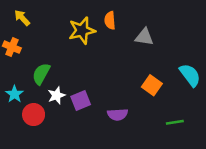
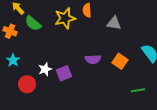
green semicircle: (41, 74) -> (33, 23), moved, turned -78
cyan star: (14, 94) -> (13, 60), moved
purple semicircle: (118, 115) -> (93, 59), moved

